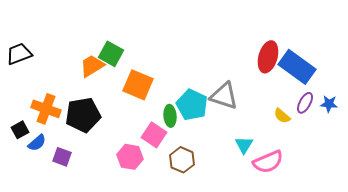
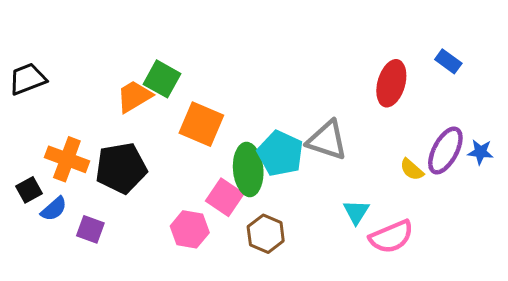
blue rectangle: (297, 67) -> (448, 61), moved, size x0.5
purple ellipse: (305, 103) -> (445, 150), size x1.5
green ellipse: (170, 116) -> (248, 169), size x1.6

